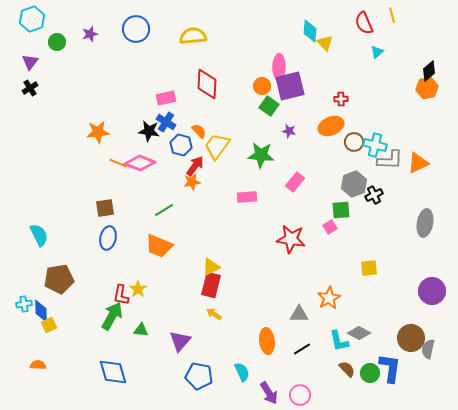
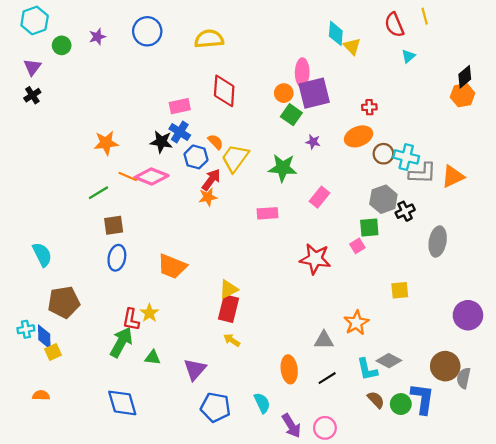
green line: (164, 210) -> (98, 193), moved
gray ellipse: (425, 223) -> (438, 242), moved

